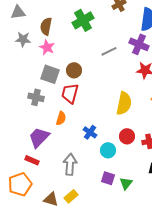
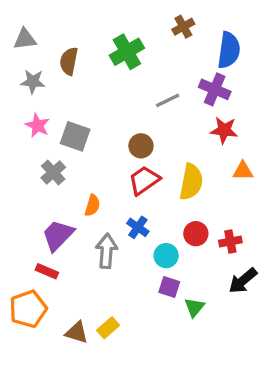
pink star: (47, 47) -> (37, 125), moved
brown circle: (74, 70) -> (141, 146), moved
red trapezoid: (70, 93) -> (144, 180), moved, turned 40
gray cross: (36, 97) -> (53, 172), turned 35
gray arrow: (70, 164) -> (106, 251), moved
purple square: (108, 178) -> (169, 287), moved

